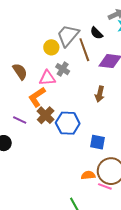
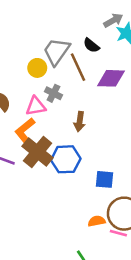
brown arrow: (100, 94) -> (80, 122), moved
brown cross: (46, 115) -> (38, 152), size x1.4

